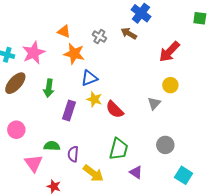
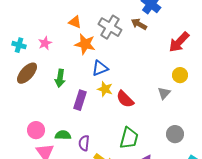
gray cross: (99, 36) -> (110, 27), size x1.6
pink star: (34, 53) -> (45, 43), size x0.6
pink circle: (16, 130) -> (36, 130), moved

